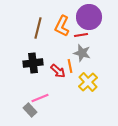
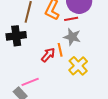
black cross: (33, 63) -> (16, 36), moved
red arrow: (58, 71) -> (48, 55), turned -91

